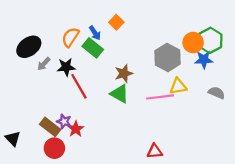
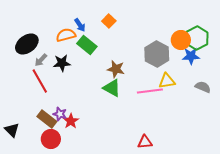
blue arrow: (95, 33) -> (80, 25), moved
orange semicircle: (70, 37) -> (66, 35), turned 42
brown star: (124, 73) -> (116, 69), turned 30
red line: (79, 86) -> (40, 81), moved

